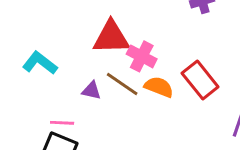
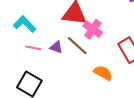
orange semicircle: (159, 87) -> (103, 73), moved
pink line: (62, 123) -> (33, 48), moved

